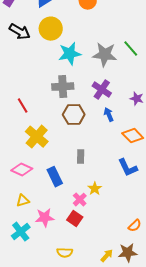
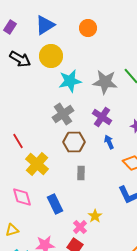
gray cross: (63, 87) -> (63, 114), turned -30
red line: (23, 106) -> (18, 141), moved
gray rectangle: (81, 157) -> (81, 173), moved
pink diamond: (22, 170) -> (22, 197), turned 50
yellow triangle: (23, 201) -> (12, 230), moved

